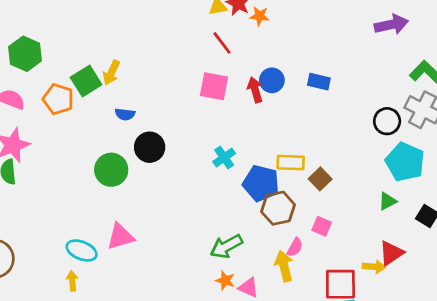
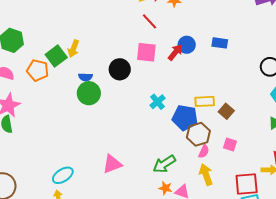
red arrow: (255, 90) -> (175, 52), turned 60
black circle: (150, 147) -> (120, 69), moved
green circle: (111, 170) -> (89, 93), moved
pink triangle: (120, 237) -> (112, 164), moved
pink semicircle: (295, 247) -> (204, 151), moved
cyan ellipse: (82, 250) -> (63, 175), turned -50

